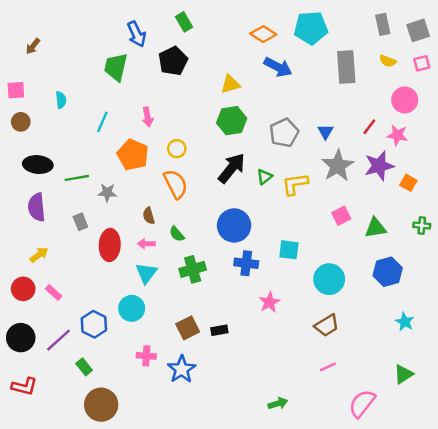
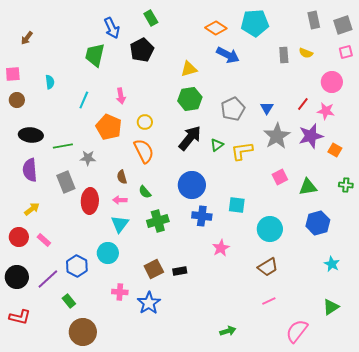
yellow semicircle: (388, 61) -> (306, 53), moved
gray rectangle: (346, 67) -> (284, 55), size x0.6
gray rectangle: (80, 222) -> (66, 182), size x1.5

